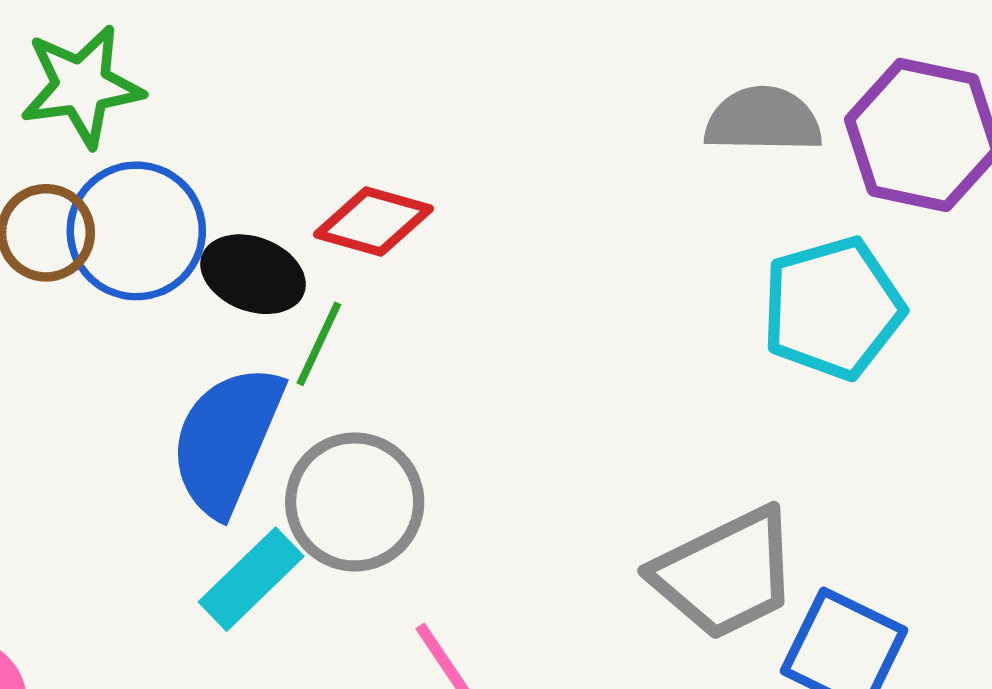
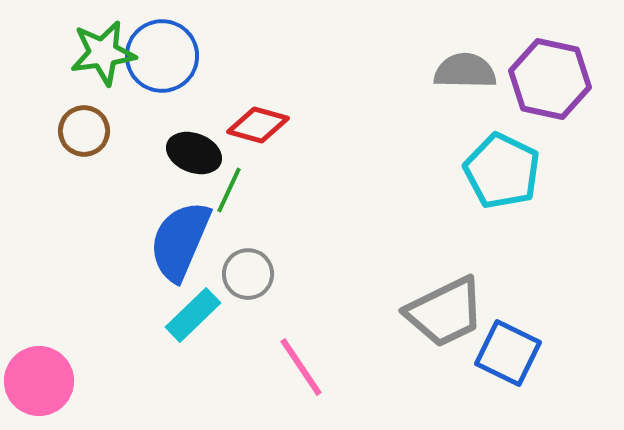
blue circle: (136, 231) -> (162, 56), moved
cyan pentagon: (833, 308) -> (502, 171), turned -30
gray circle: (355, 502) -> (248, 274), size x0.7

